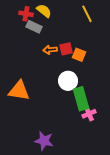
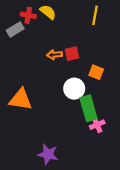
yellow line: (87, 14) -> (95, 15), turned 36
gray rectangle: (34, 27) -> (15, 30), moved, turned -56
orange square: (79, 55) -> (96, 72), moved

